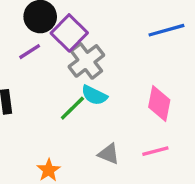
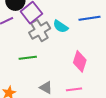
cyan semicircle: (94, 95) -> (61, 26), moved
green line: (72, 108) -> (28, 58), turned 30

